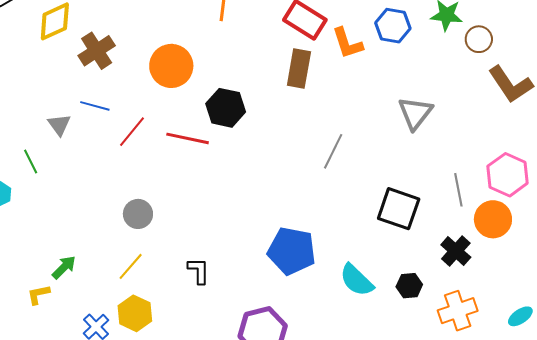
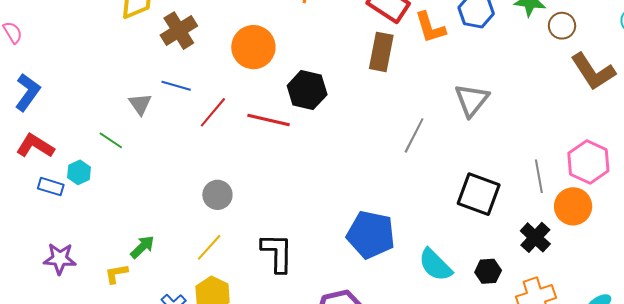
gray triangle: (415, 113) -> (472, 100), moved
green line: (31, 161) -> (111, 140), turned -30
black L-shape: (199, 271) -> (277, 253), size x1.5

